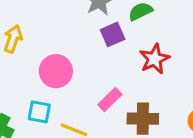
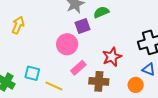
red star: (154, 59) -> (112, 57), moved
pink circle: (56, 71) -> (67, 44), moved

